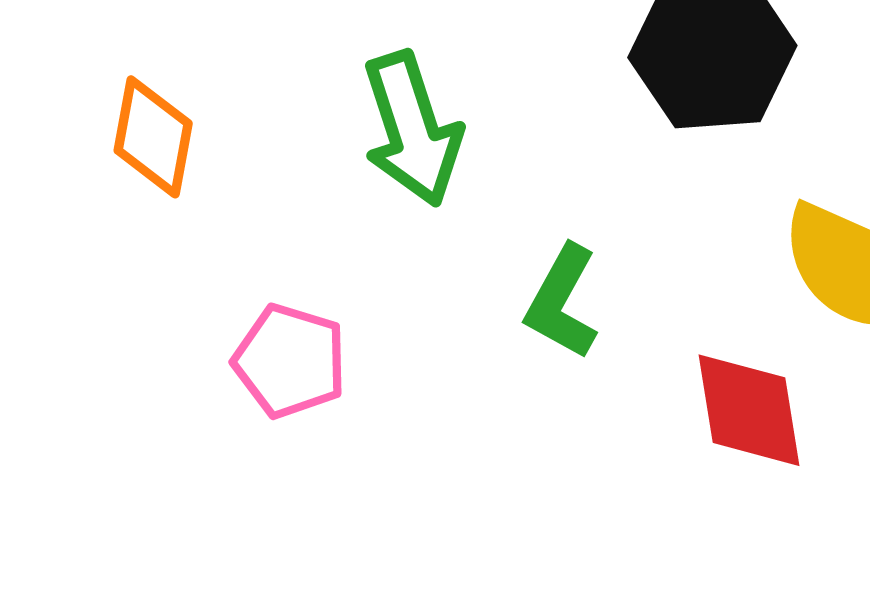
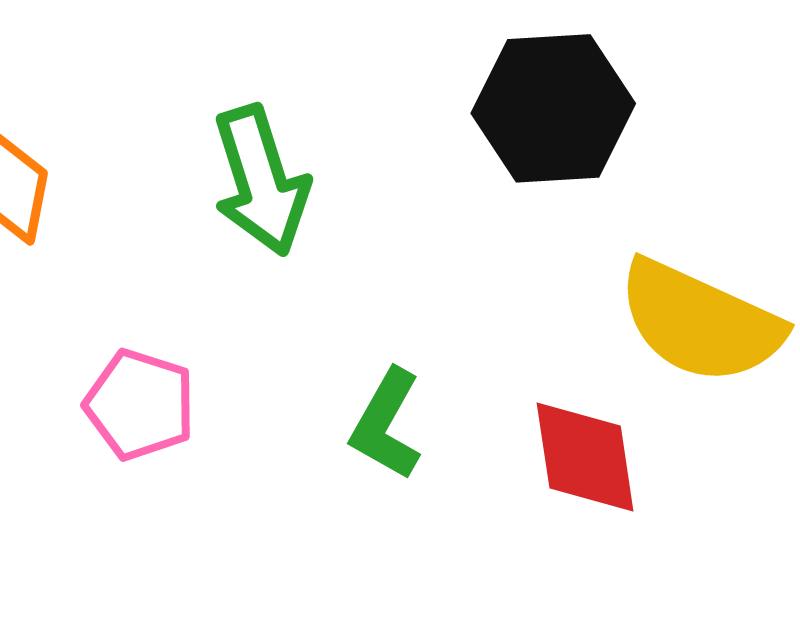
green L-shape: (562, 302) -> (386, 424), moved

